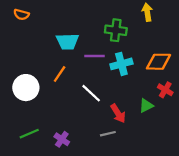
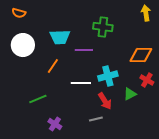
yellow arrow: (147, 12) -> (146, 13), moved
cyan cross: (121, 64) -> (108, 76), moved
white circle: (26, 88) -> (23, 45), moved
white line: (91, 93) -> (81, 83), turned -42
green line: (29, 134) -> (38, 99), moved

